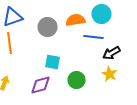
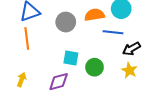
green circle: (76, 80) -> (95, 67), moved

